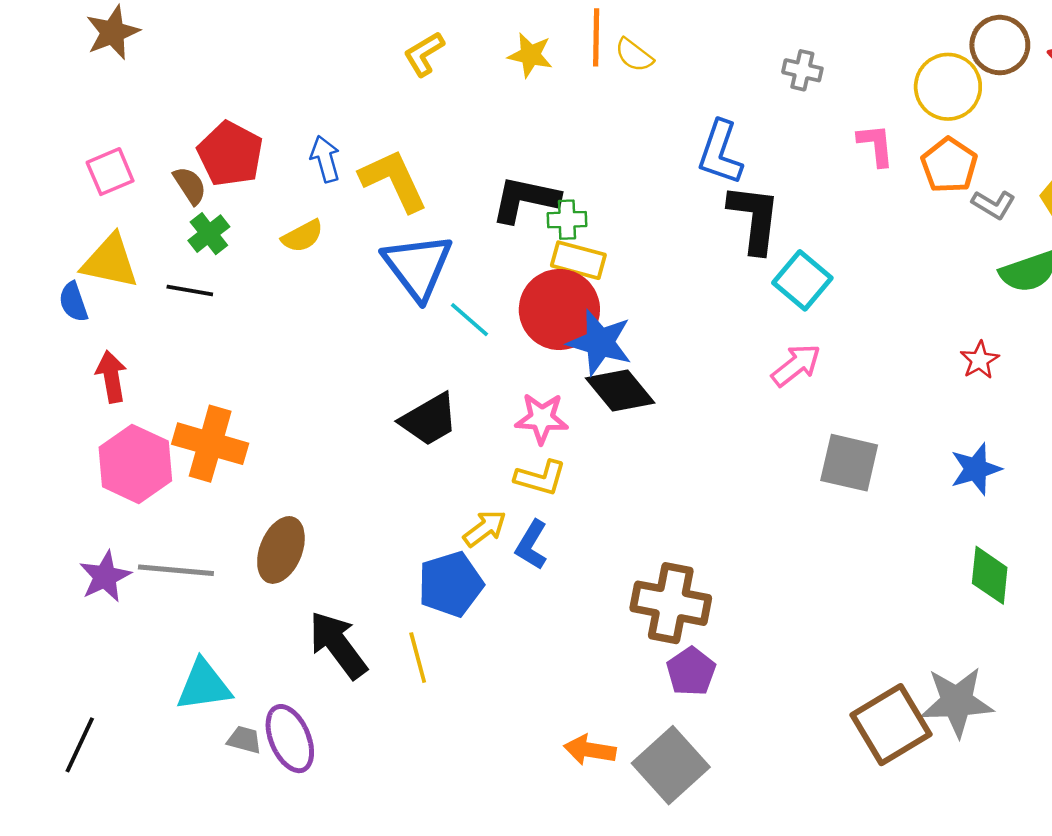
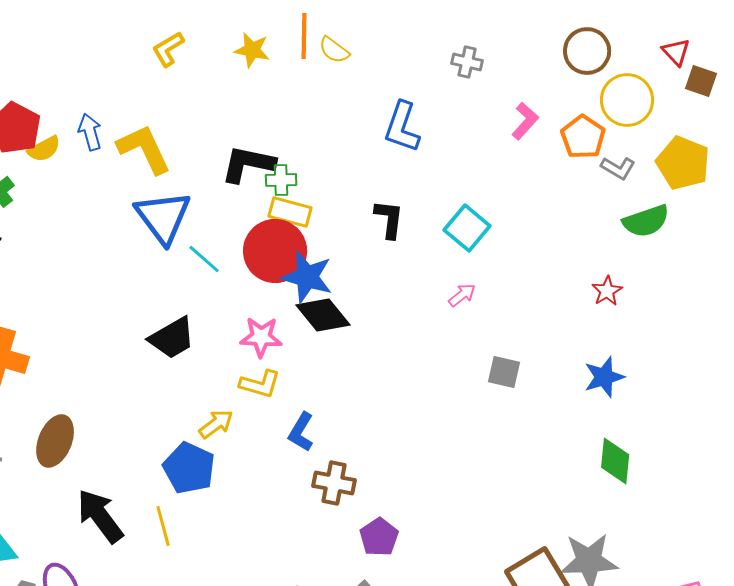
brown circle: (1000, 45) -> (587, 51), moved
yellow circle: (948, 87) -> (627, 100), moved
pink L-shape: (876, 145) -> (525, 121), turned 48
black L-shape: (754, 218) -> (389, 219), moved, size x0.7
yellow semicircle: (302, 236) -> (44, 149), moved
pink arrow: (796, 365) -> (462, 295), size x0.7
gray square: (849, 463) -> (504, 372), size x0.7
blue L-shape: (532, 545) -> (301, 432), moved
blue pentagon: (451, 584) -> (189, 468), turned -30
brown cross: (671, 603) -> (334, 483), moved, size x0.7

